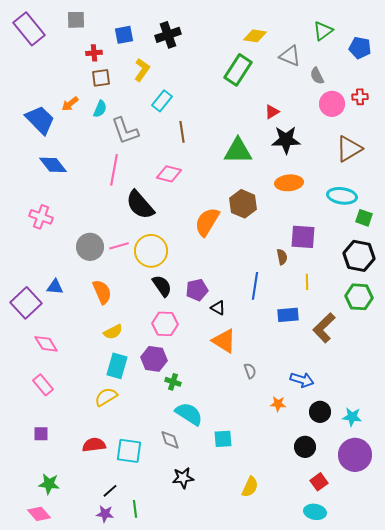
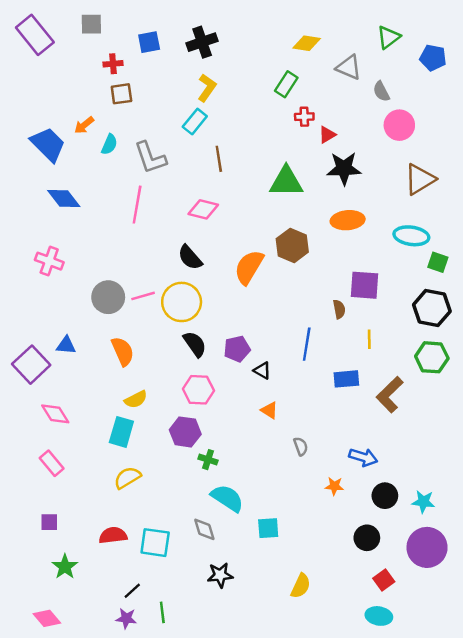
yellow L-shape: (142, 70) -> (207, 88), moved
green rectangle: (238, 70) -> (286, 84), size x0.7
red cross: (360, 97) -> (304, 117), moved
cyan semicircle: (100, 109) -> (109, 144), moved
black semicircle: (140, 205) -> (190, 257), moved, size x0.7
orange triangle: (224, 341) -> (269, 410), size x0.6
cyan rectangle: (117, 366) -> (121, 432), moved
green star: (49, 484) -> (65, 567), moved, turned 30

